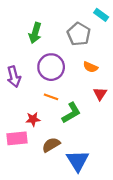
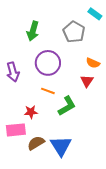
orange semicircle: (90, 67) -> (93, 63), moved
red triangle: (100, 94) -> (87, 81), moved
brown semicircle: (51, 145) -> (36, 143), moved
blue triangle: (78, 161) -> (61, 146), moved

